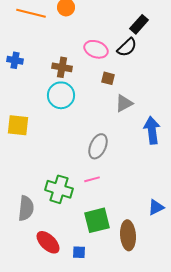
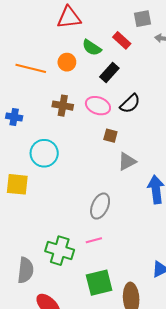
black rectangle: (139, 24) -> (109, 72), moved
brown cross: (62, 67) -> (63, 106), moved
cyan circle: (61, 95) -> (44, 153), moved

